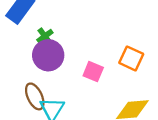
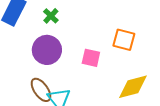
green cross: (45, 36) -> (51, 16), moved

